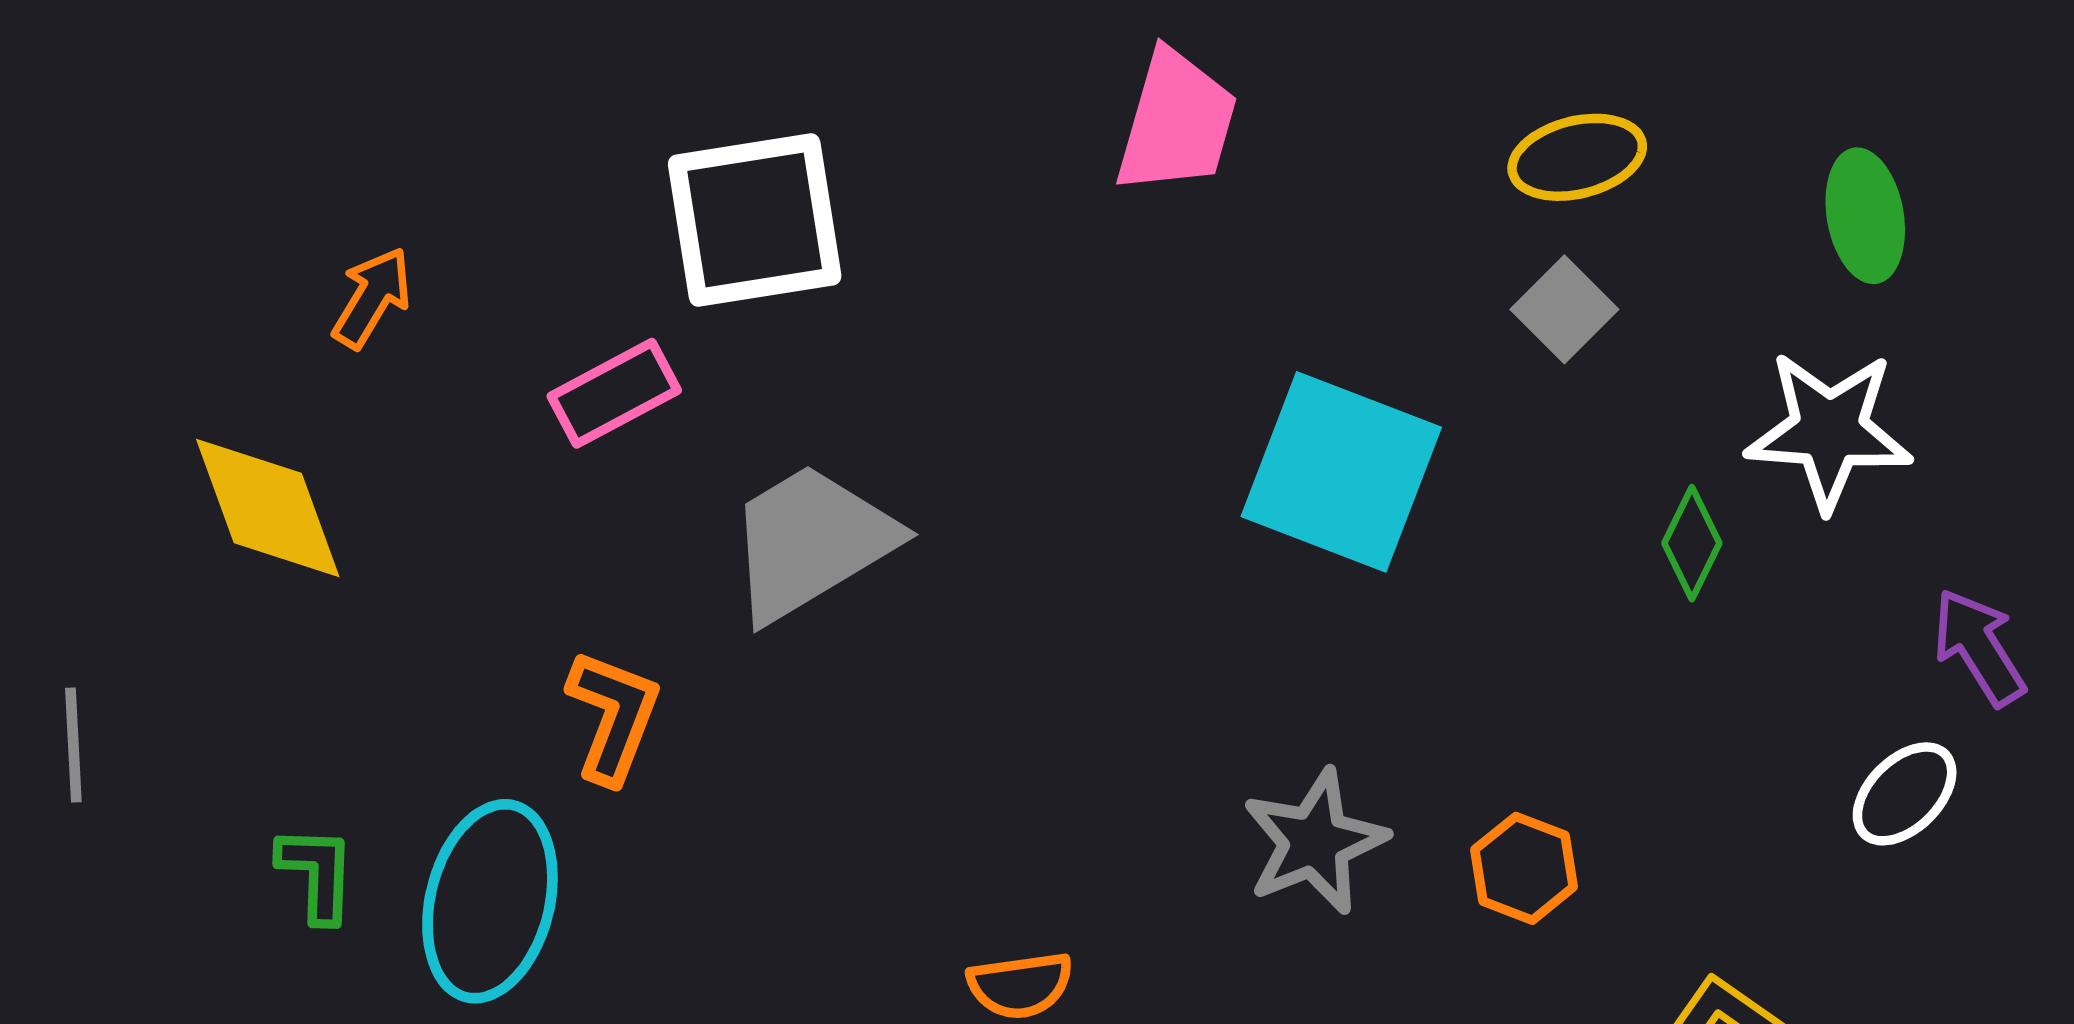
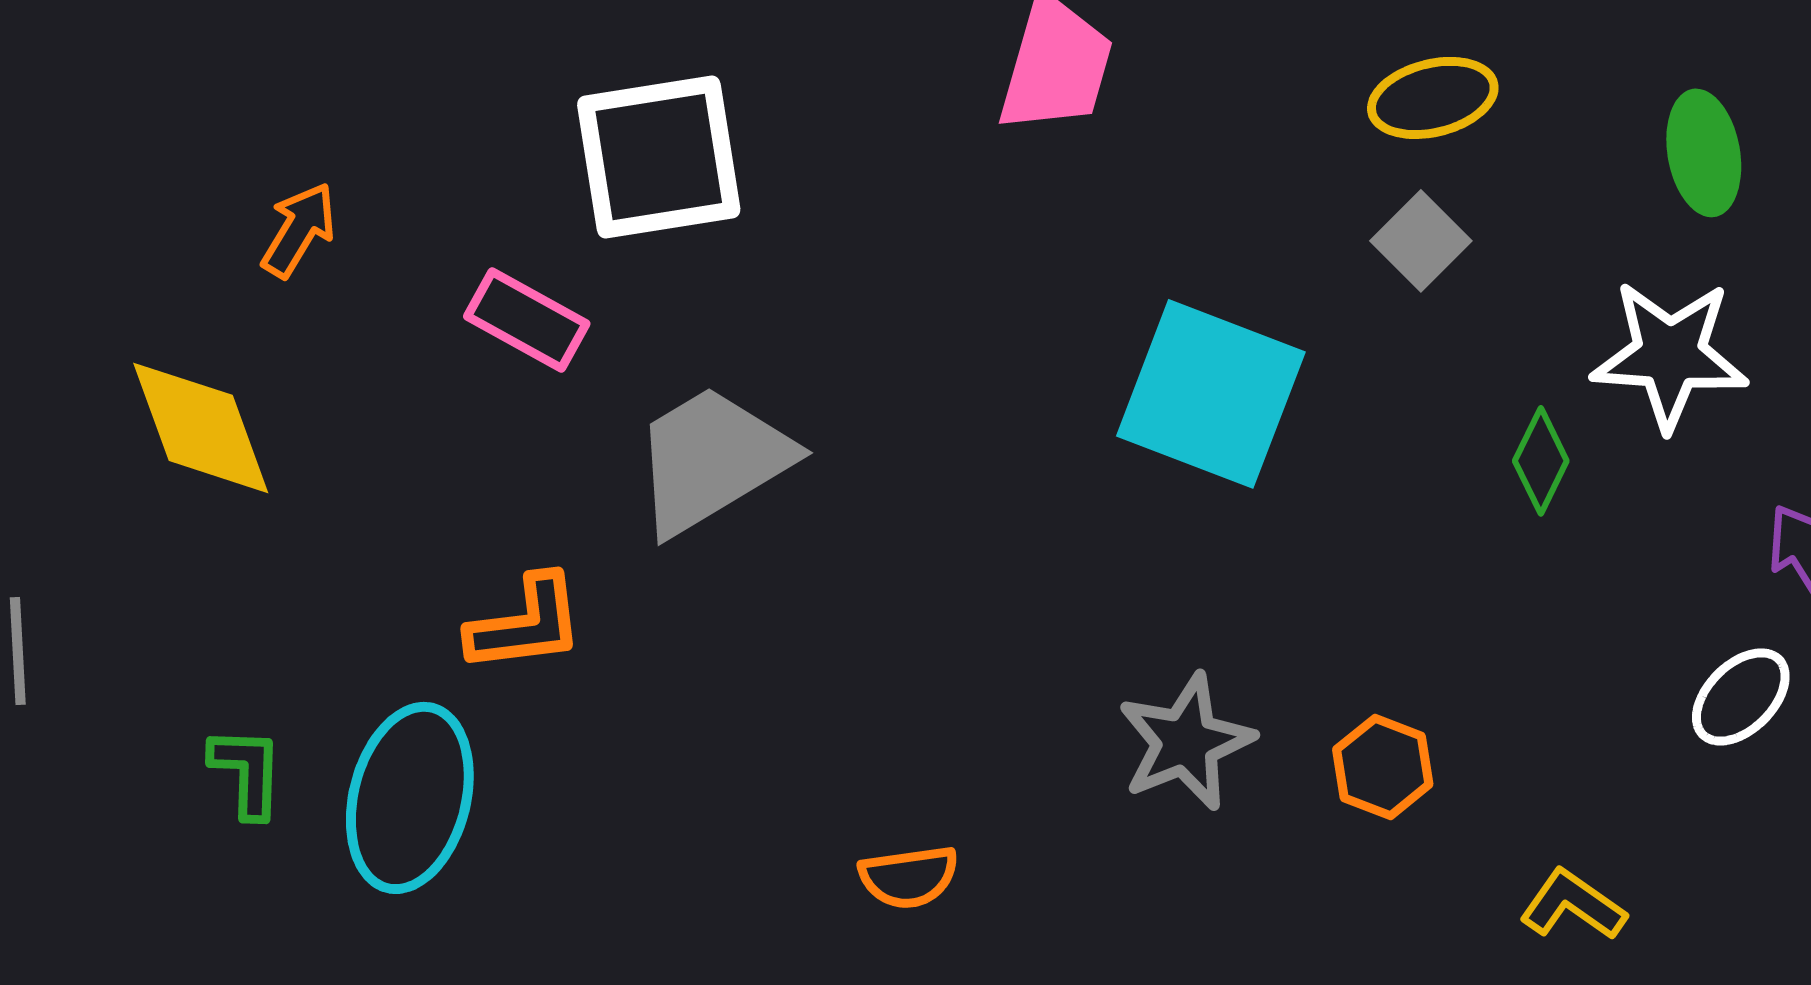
pink rectangle: (614, 393) -> (527, 320), turned 57
orange L-shape: (613, 716) -> (526, 624), turned 62

